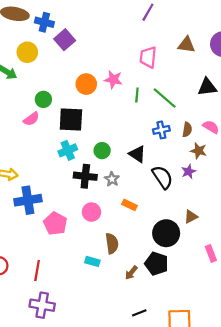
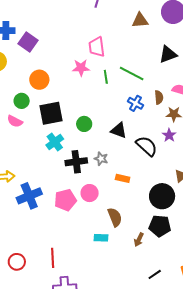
pink trapezoid: (148, 57) -> (97, 47), moved
orange circle: (86, 84) -> (39, 80), moved
pink semicircle: (31, 119) -> (15, 121), turned 77
blue cross: (161, 130) -> (135, 103), turned -35
green circle: (102, 151) -> (84, 124), moved
pink pentagon: (55, 223) -> (65, 200), moved, turned -30

